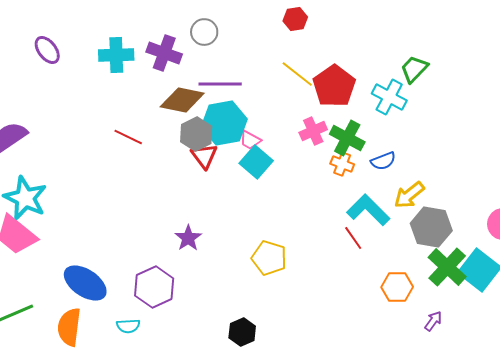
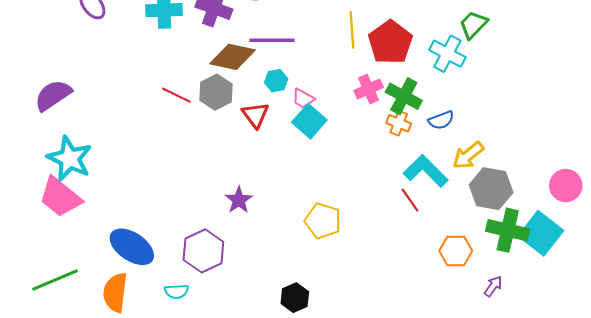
yellow line: (297, 74) -> (352, 30), turned 48
cyan hexagon: (224, 123) -> (276, 81), size x0.5
gray hexagon: (196, 134) -> (216, 92), moved
green cross: (447, 267) -> (508, 230), turned -30

